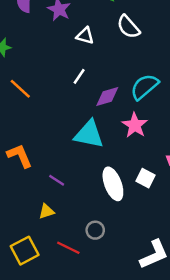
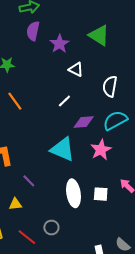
white semicircle: (128, 27) -> (110, 86), moved, turned 40
white square: (145, 178) -> (101, 194), turned -35

